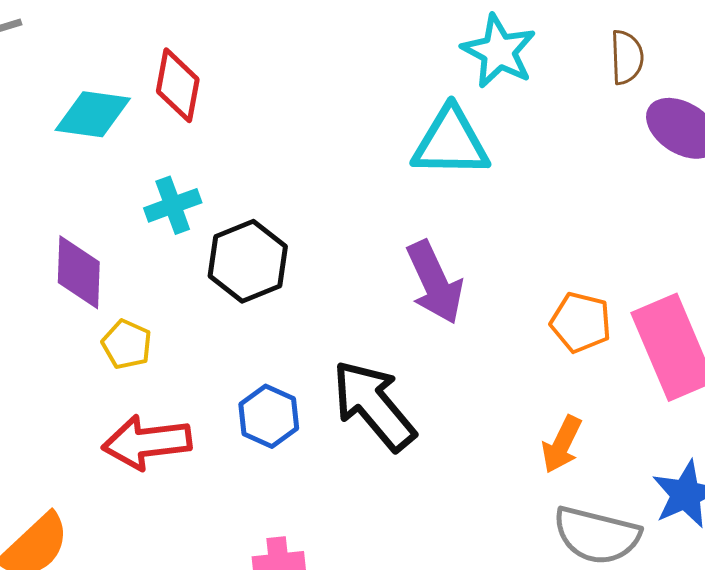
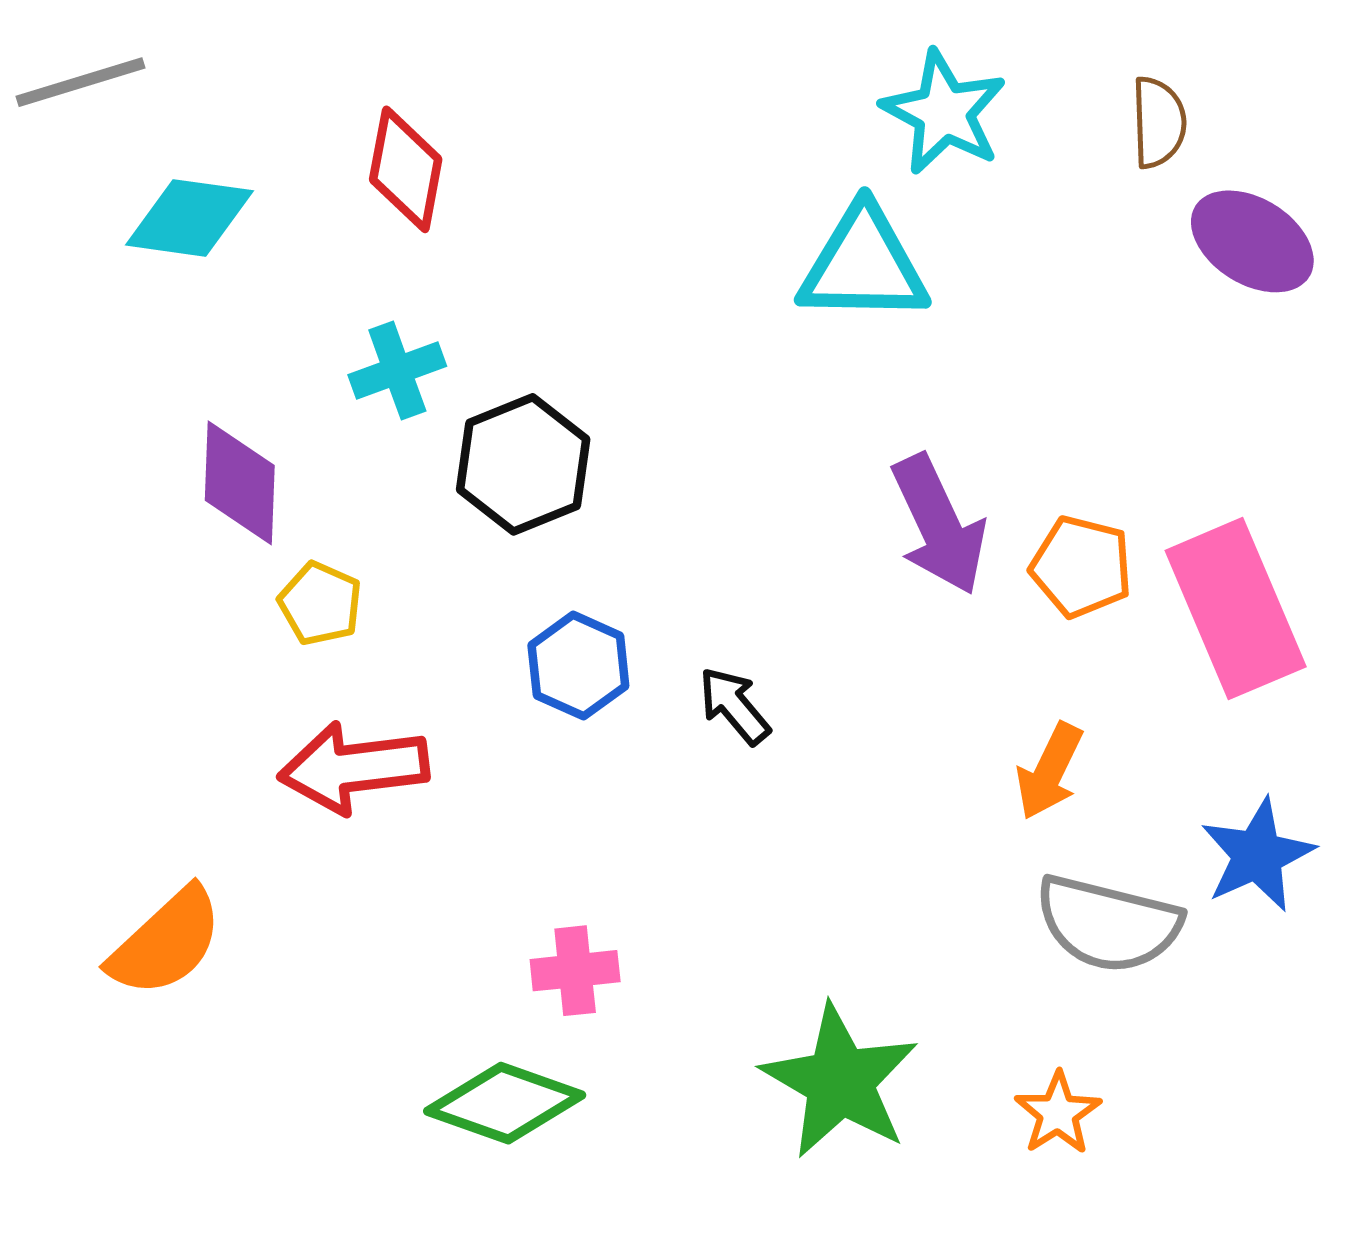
cyan diamond: (93, 114) -> (189, 218), moved
purple arrow: (435, 282) -> (939, 525), moved
black arrow: (374, 405) -> (734, 706), size x0.5
blue hexagon: (269, 416) -> (578, 666), moved

